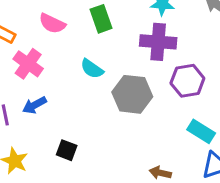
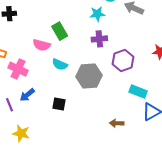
pink semicircle: (52, 23) -> (42, 45), moved
purple cross: (158, 42) -> (99, 39), size x0.7
black square: (67, 150) -> (59, 104), moved

